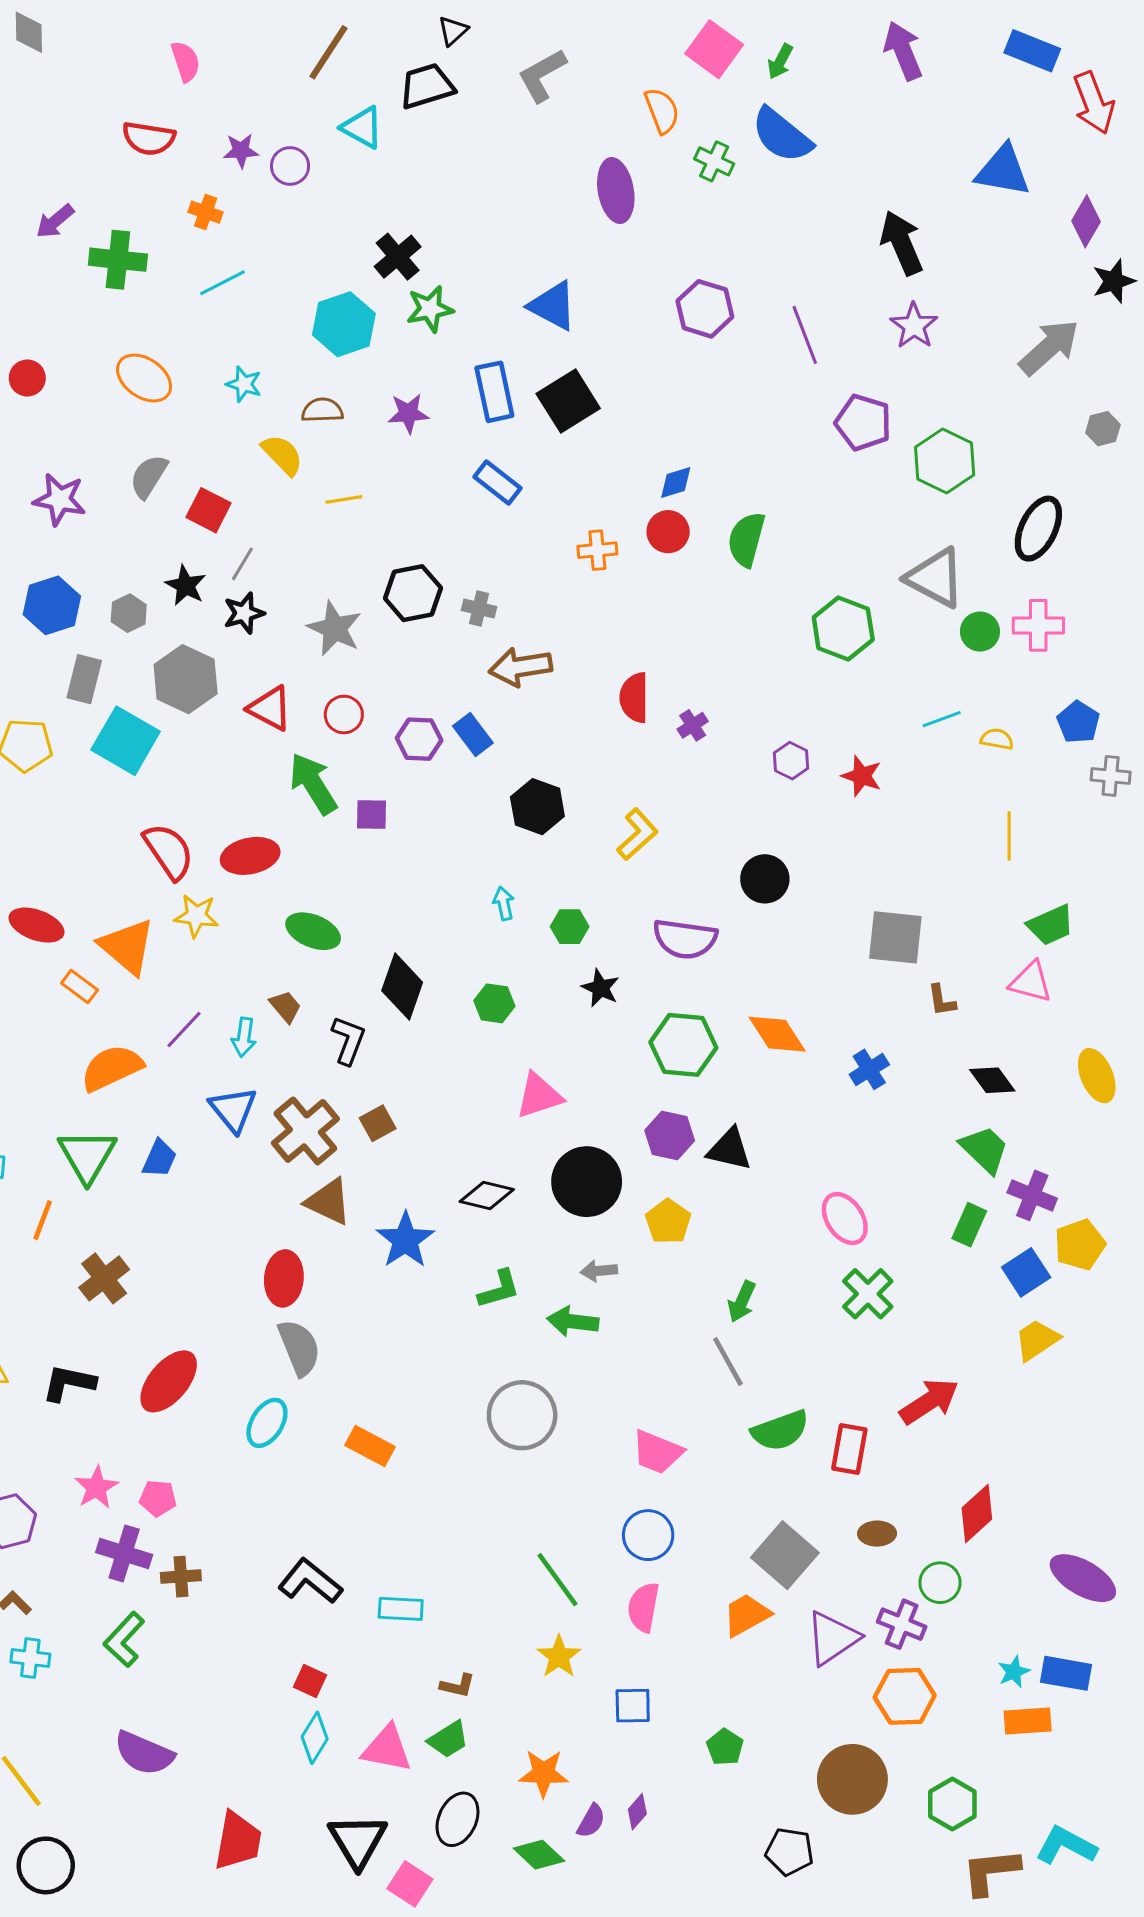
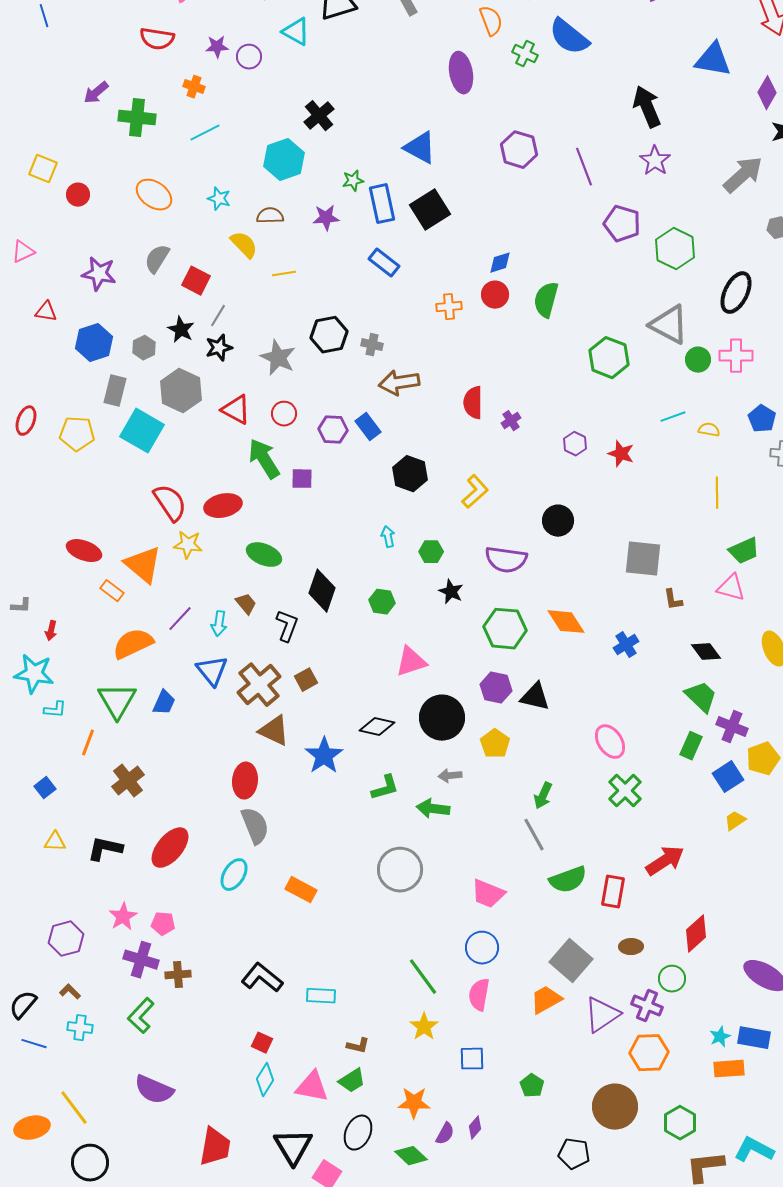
green star: (430, 309) -> (353, 181), moved, size x0.7
yellow trapezoid: (1037, 1340) -> (735, 821), size x0.7

